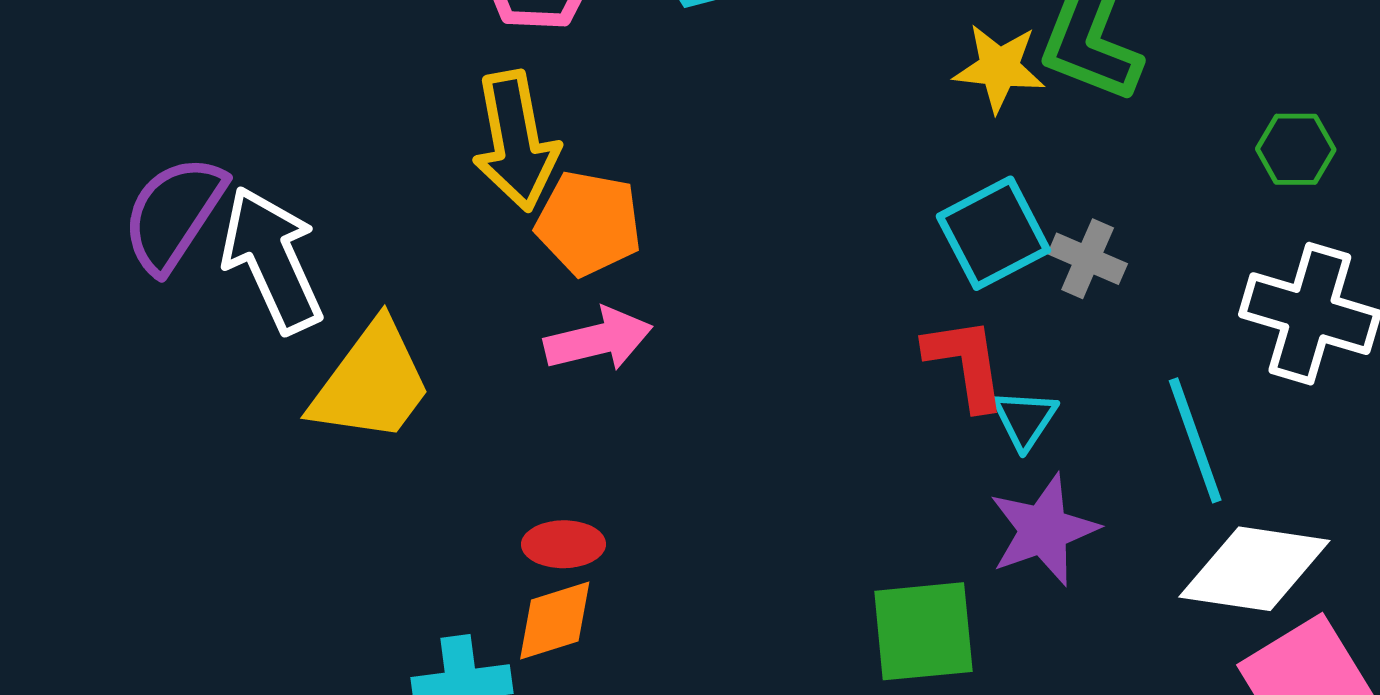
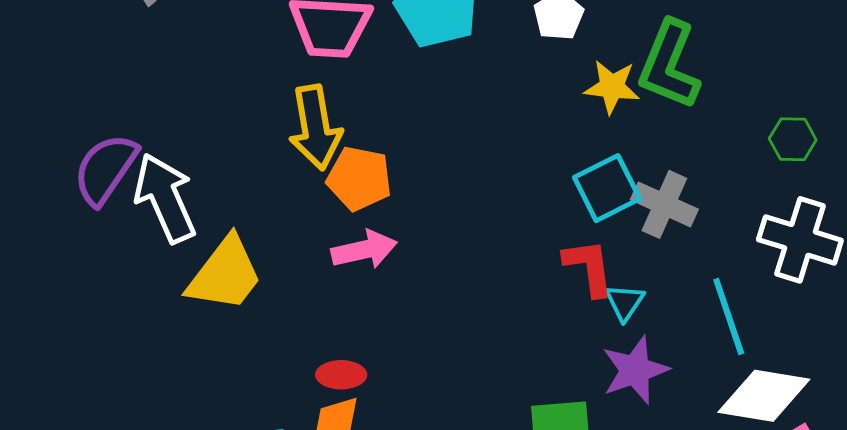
gray cross: (1088, 259) -> (664, 204), size x1.4

